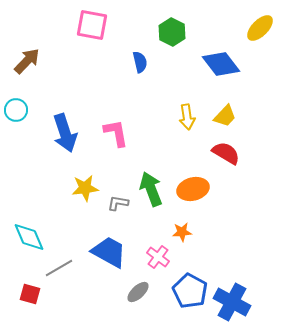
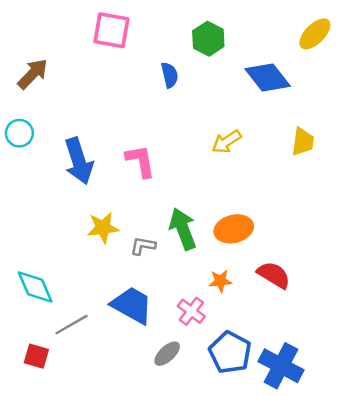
yellow trapezoid: (225, 116) -> (303, 142), moved, turned -35
yellow arrow: (187, 117) -> (226, 142), turned 65
red semicircle: (226, 153) -> (274, 275), moved

